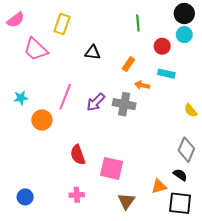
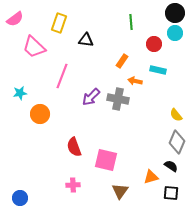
black triangle: (93, 53) -> (86, 40), moved
pink line: (65, 97) -> (62, 76), moved
yellow semicircle: (191, 110) -> (176, 115), moved
blue circle: (25, 197) -> (20, 198), moved
black square: (180, 203) -> (171, 193), size x0.7

